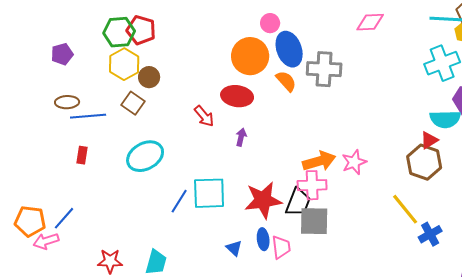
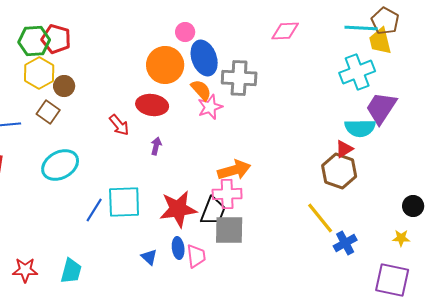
pink star: (354, 162) -> (210, 107), moved

